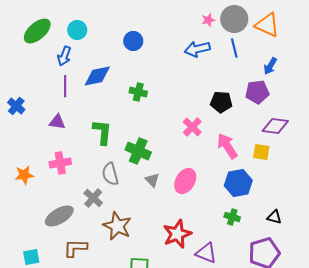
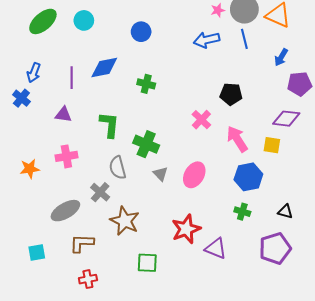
blue arrow: (64, 56) -> (34, 73), moved
purple pentagon: (257, 92) -> (300, 84), moved

